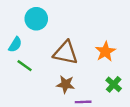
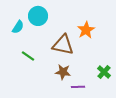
cyan semicircle: (15, 45) -> (18, 27), moved
orange star: (105, 52) -> (86, 30), moved

